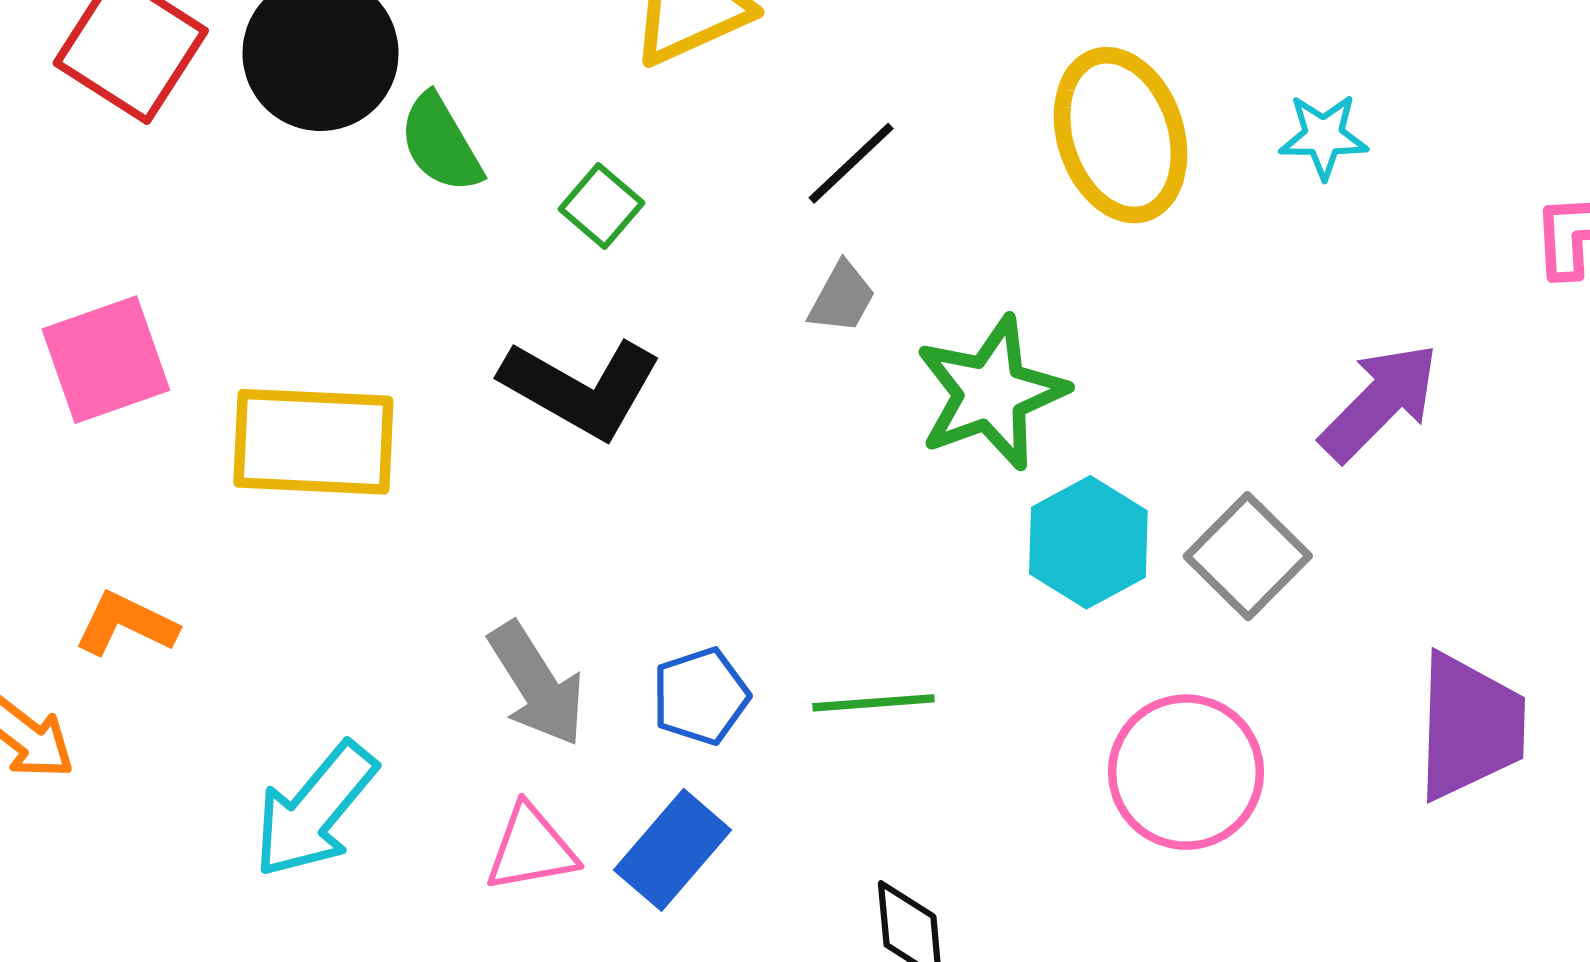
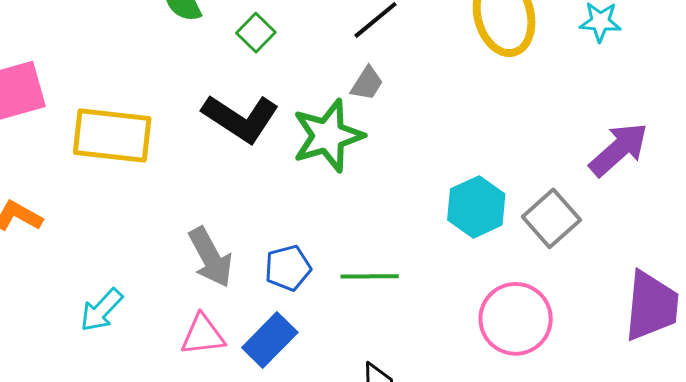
green star: (991, 393) -> (328, 136), moved
cyan arrow: (315, 810) -> (101, 310), size x0.7

